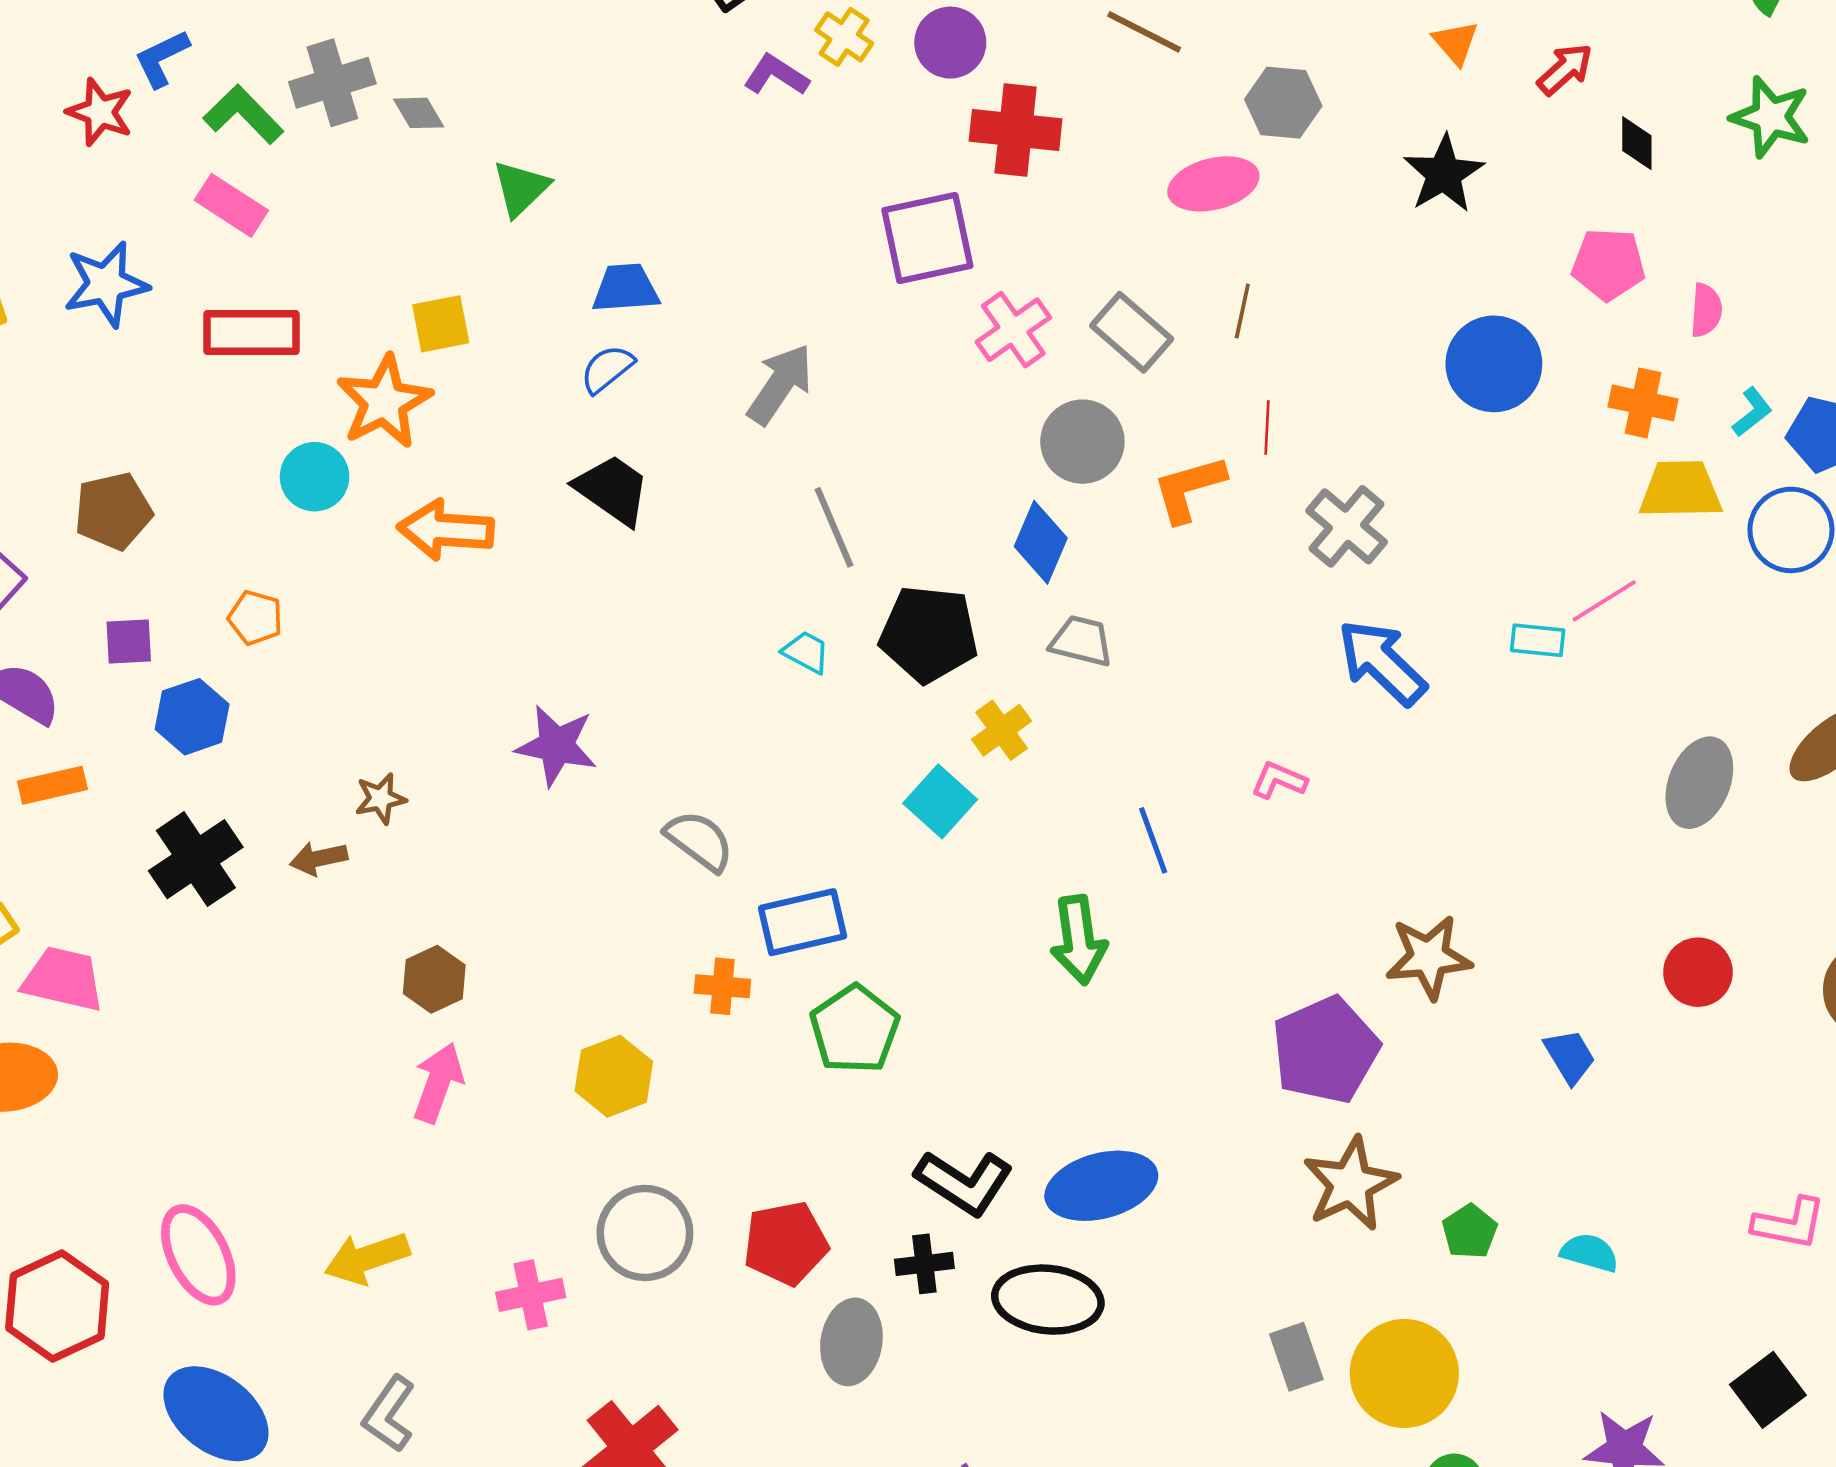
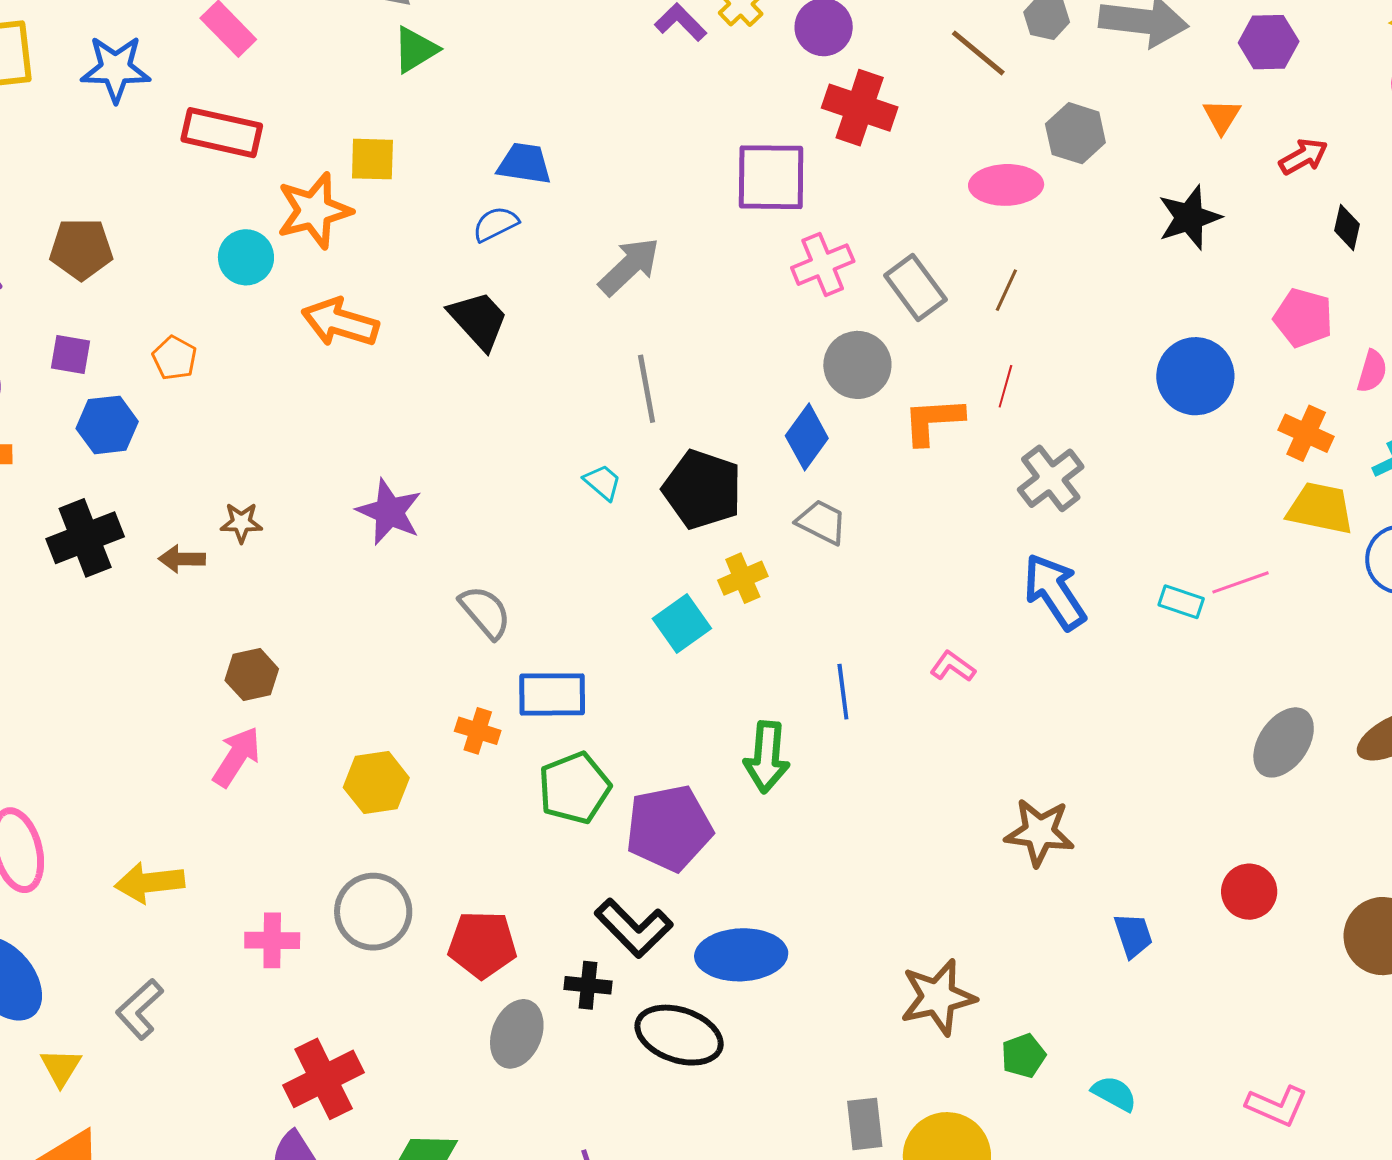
green triangle: (521, 188) -> (415, 50), moved
purple pentagon: (1325, 1050) -> (669, 828), moved

